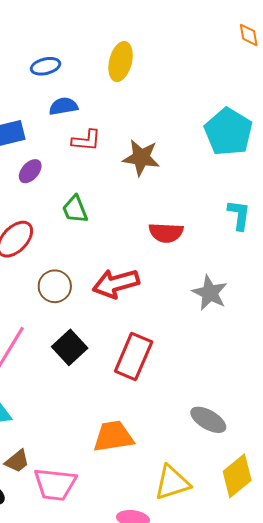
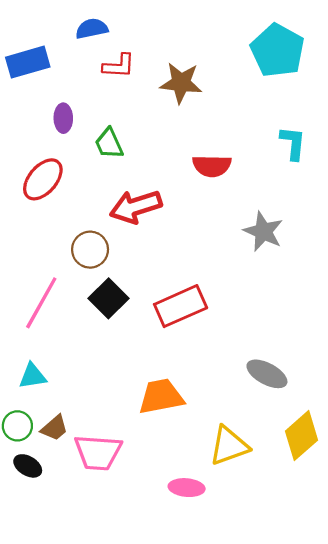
purple ellipse: (30, 171) -> (63, 118), moved, turned -40
red arrow: (116, 283) -> (136, 207), moved
brown circle: (55, 286) -> (90, 250), moved
red rectangle: (134, 357) -> (181, 306), turned 45

